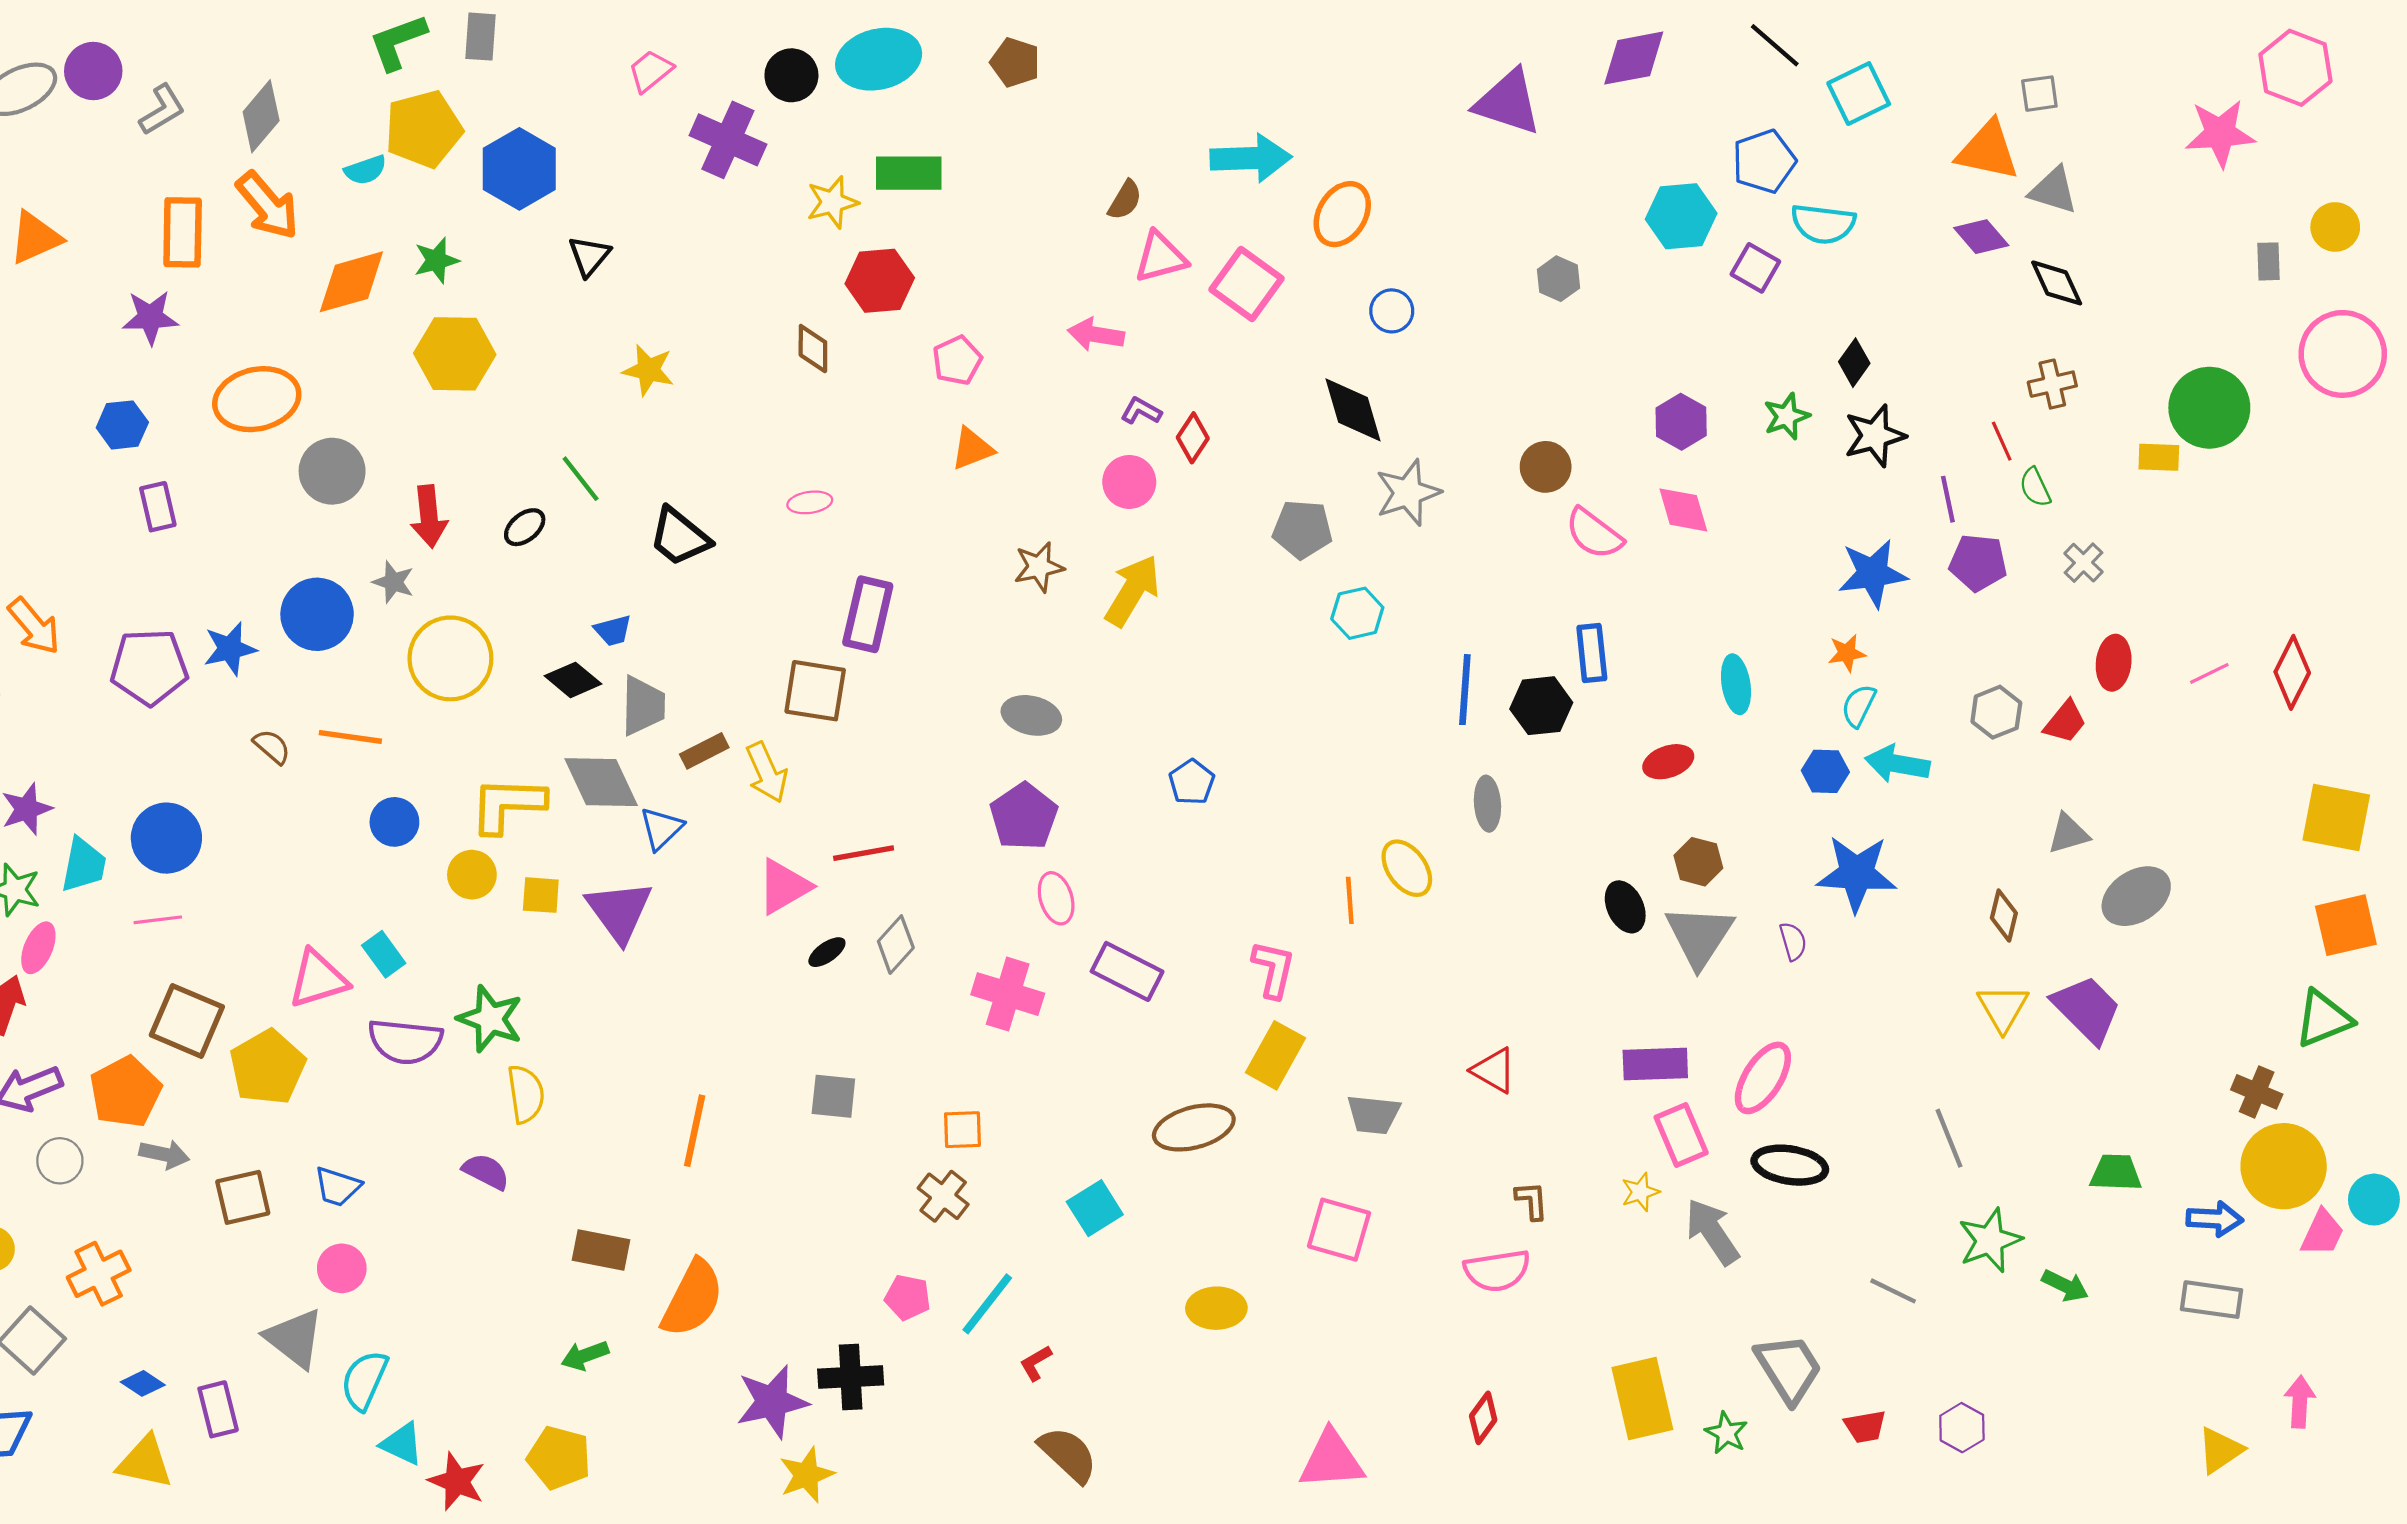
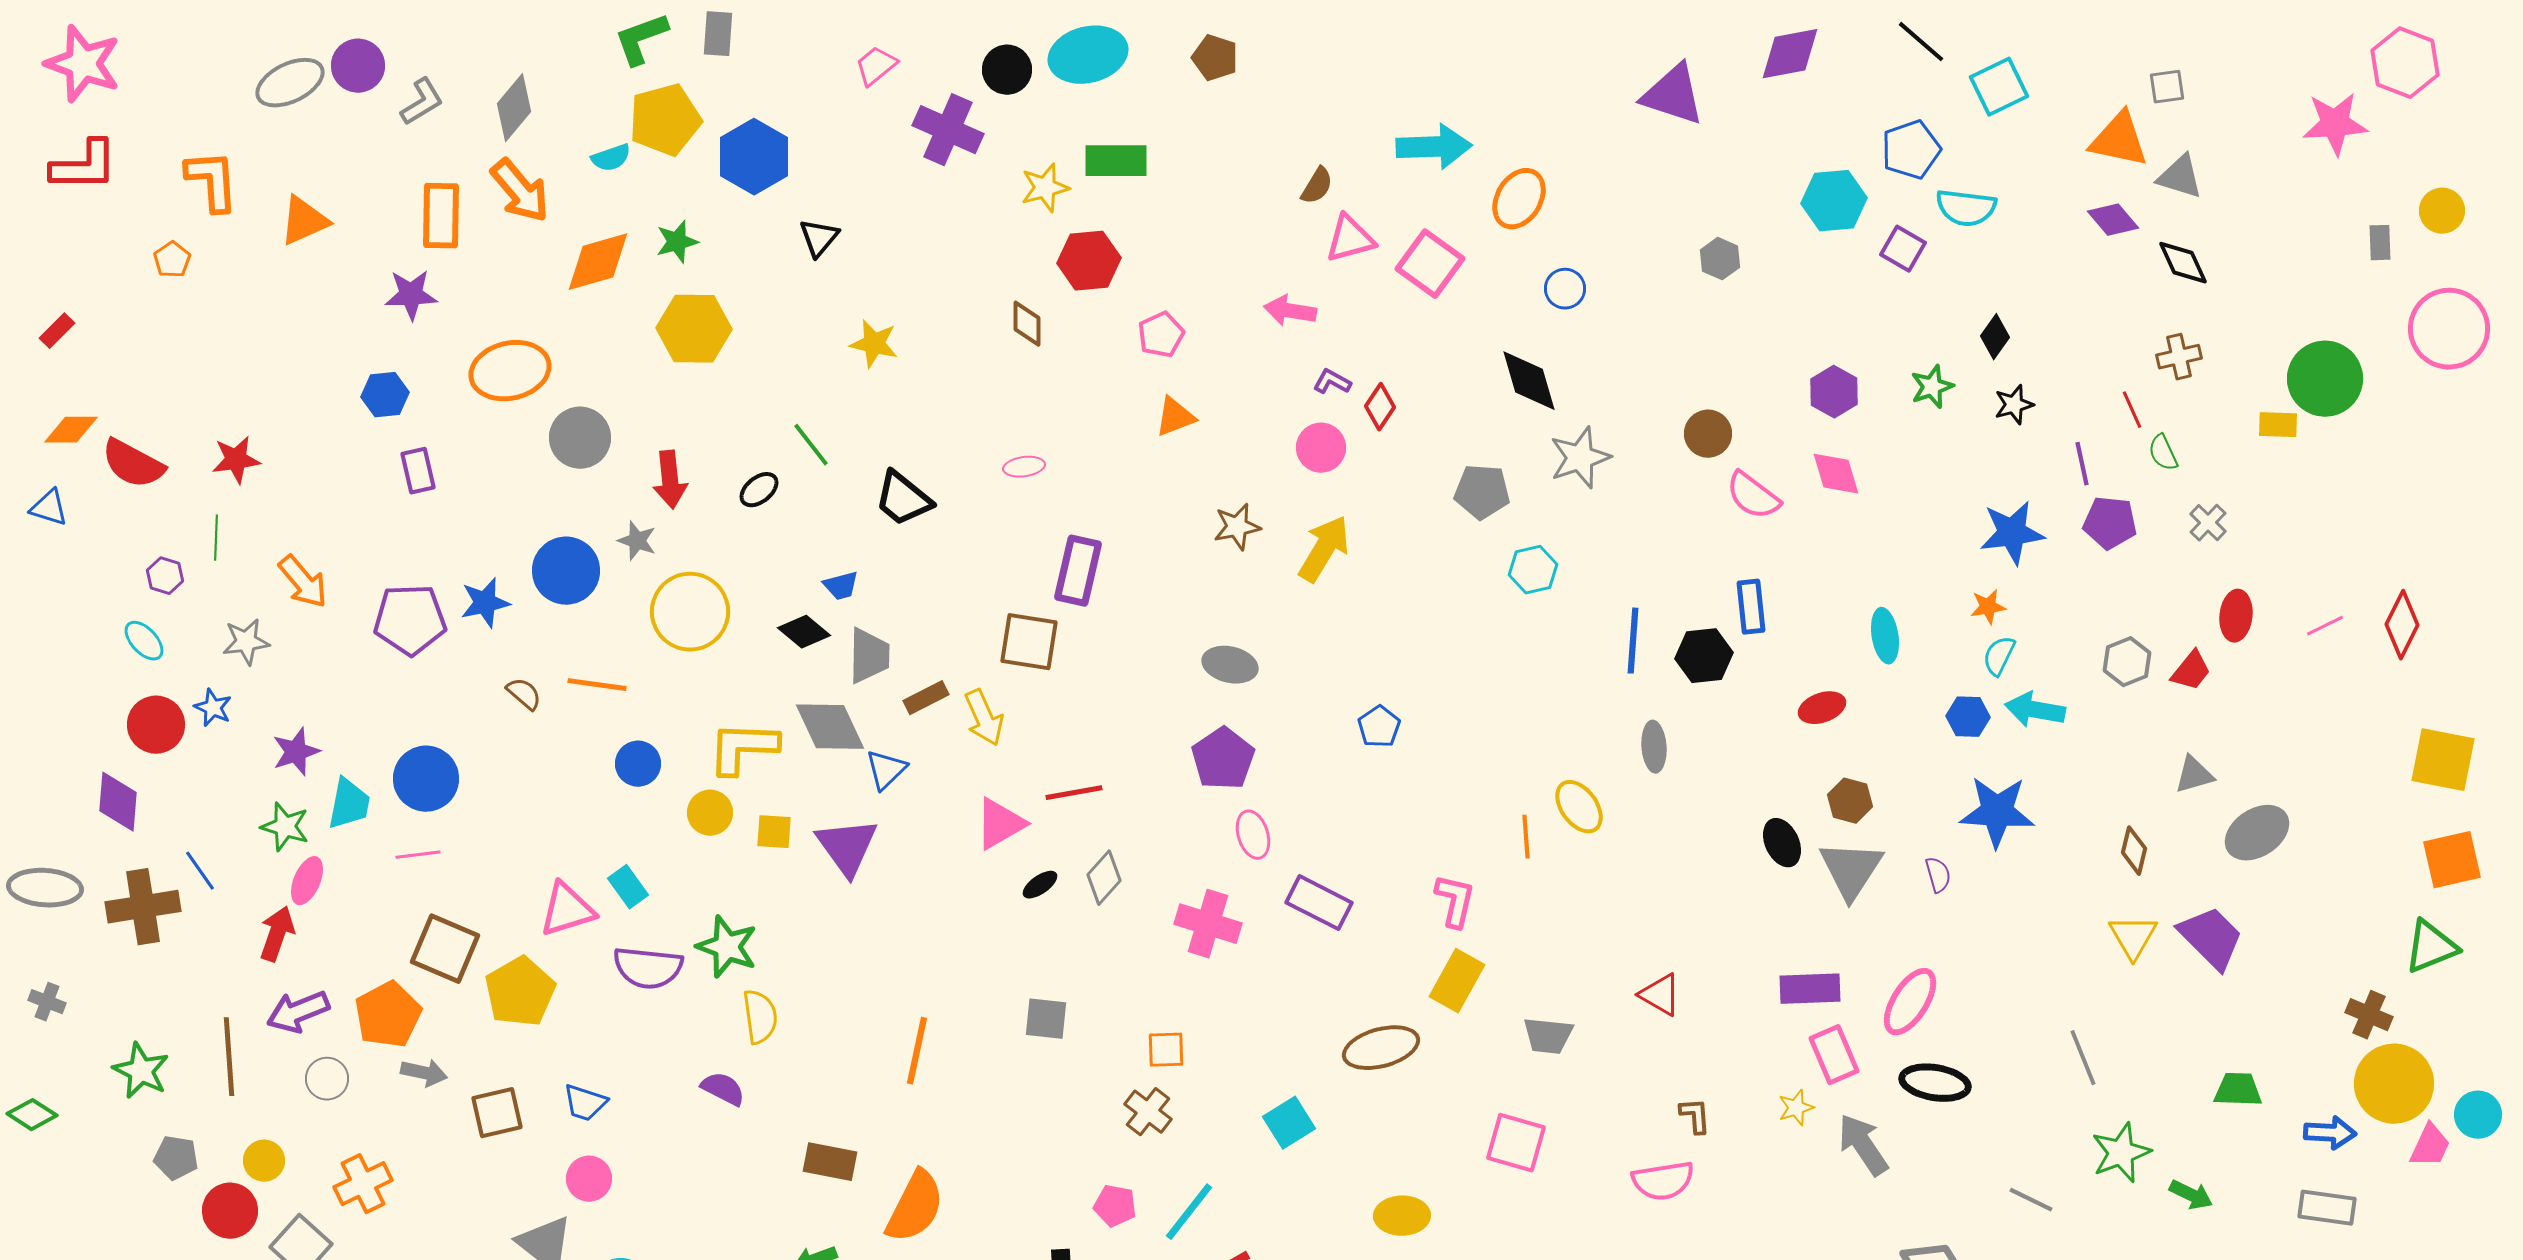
black star: (1875, 436) -> (2014, 405), size x0.7

